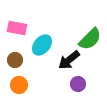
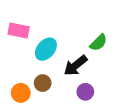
green semicircle: (90, 39) -> (98, 43), size x0.7
brown circle: (15, 60) -> (43, 83), moved

